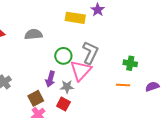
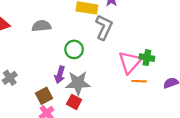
gray L-shape: (90, 53) -> (104, 27), moved
pink triangle: (81, 70) -> (130, 62), moved
gray star: (67, 87) -> (78, 83), size x1.6

